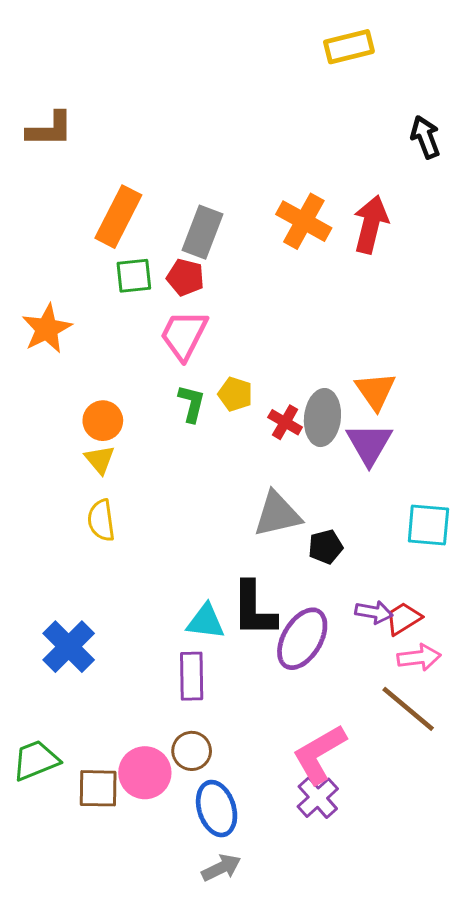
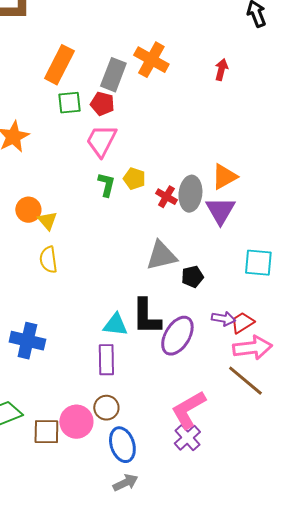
orange cross: (304, 221) -> (151, 60), moved
red arrow: (371, 224) -> (221, 70), size x0.6
orange triangle: (375, 391) -> (224, 177), turned 36
orange circle: (103, 421) -> (28, 210), moved
blue cross: (69, 647) -> (27, 341), turned -32
pink arrow: (419, 657) -> (252, 348), size x1.4

